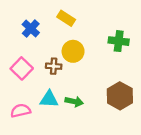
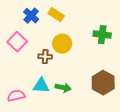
blue cross: (31, 29) -> (31, 16), moved
pink square: (22, 68) -> (17, 42), moved

